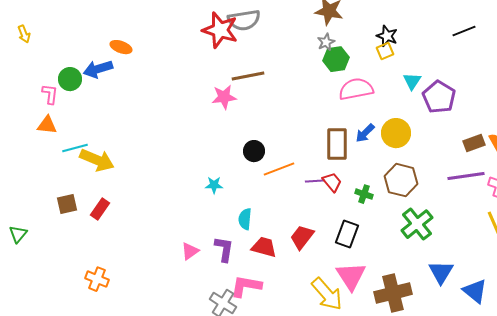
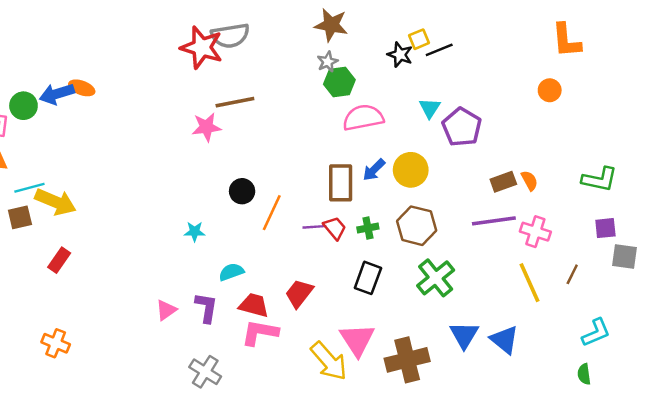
black line: (464, 31) -> (439, 50), moved
orange ellipse: (121, 47) -> (82, 88), moved
yellow square: (385, 51) -> (419, 39), moved
orange line: (279, 169) -> (272, 213), turned -44
green cross: (364, 194) -> (368, 228), moved, turned -30
brown square: (67, 204) -> (20, 217), moved
cyan semicircle: (245, 219) -> (231, 272), turned 65
black rectangle: (347, 234) -> (368, 278), moved
pink L-shape: (246, 286) -> (260, 333), moved
blue triangle: (475, 291) -> (505, 340), moved

